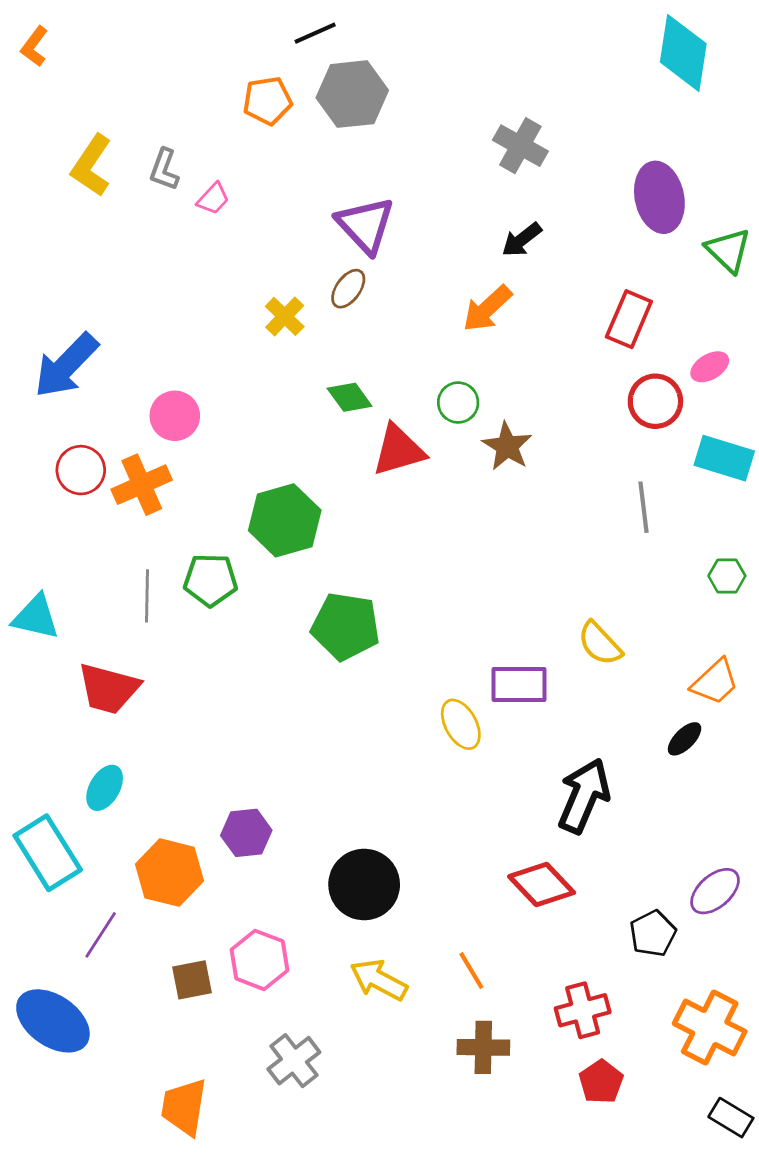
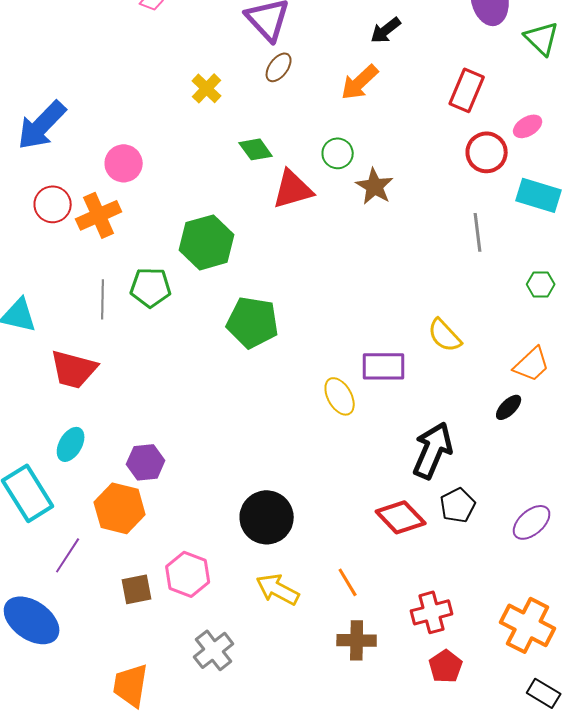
brown ellipse: (348, 289) -> (279, 67), moved
purple hexagon: (246, 833) -> (146, 462), moved
black pentagon: (653, 933) -> (458, 505), moved

